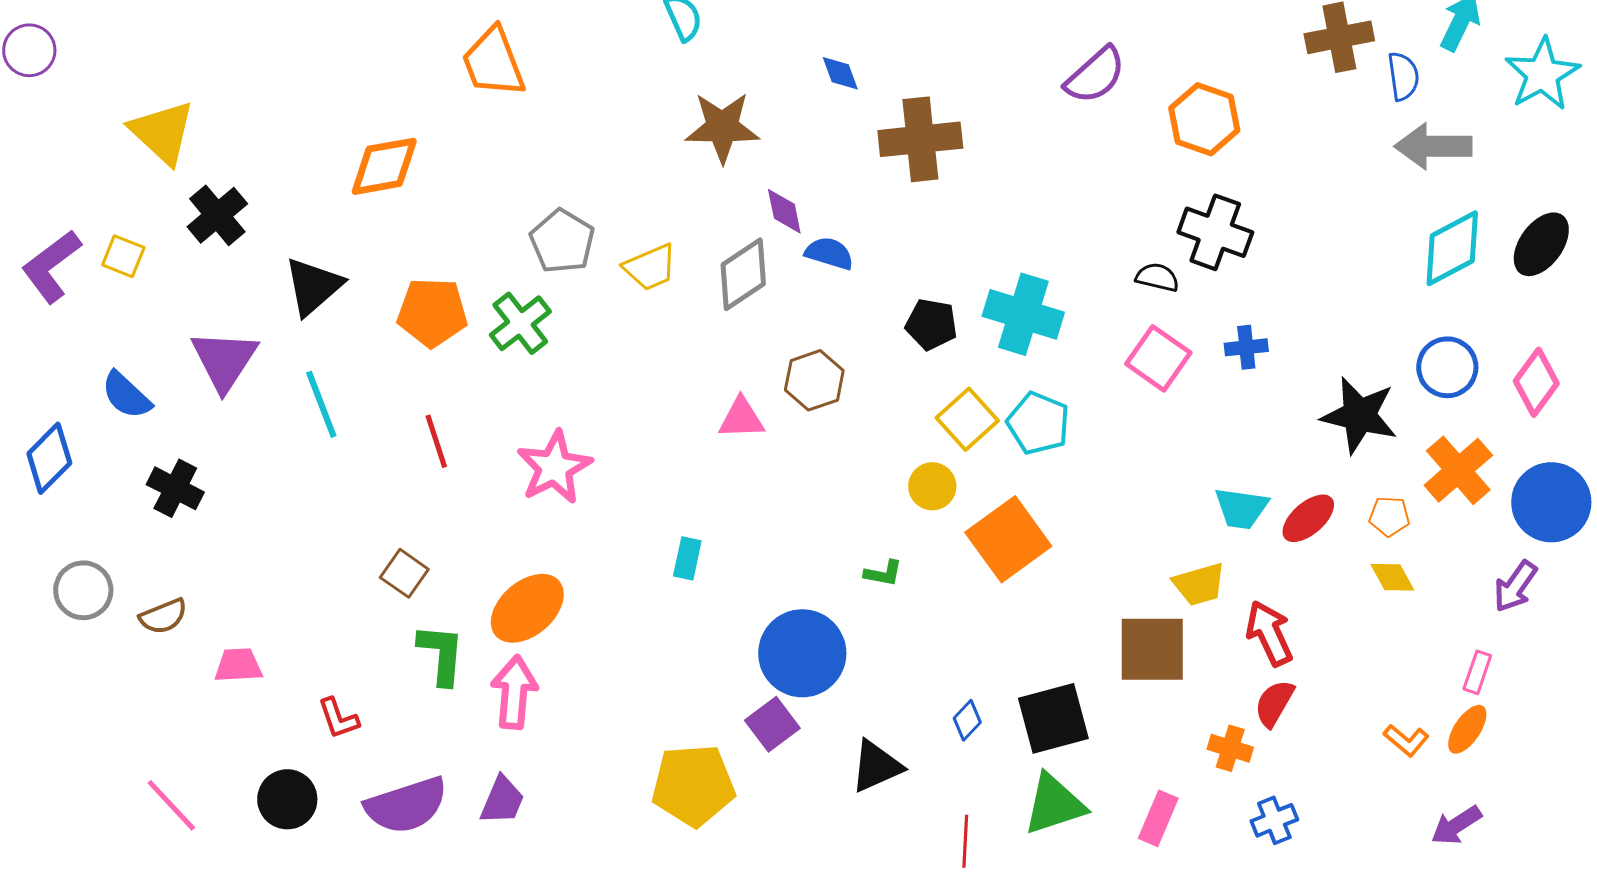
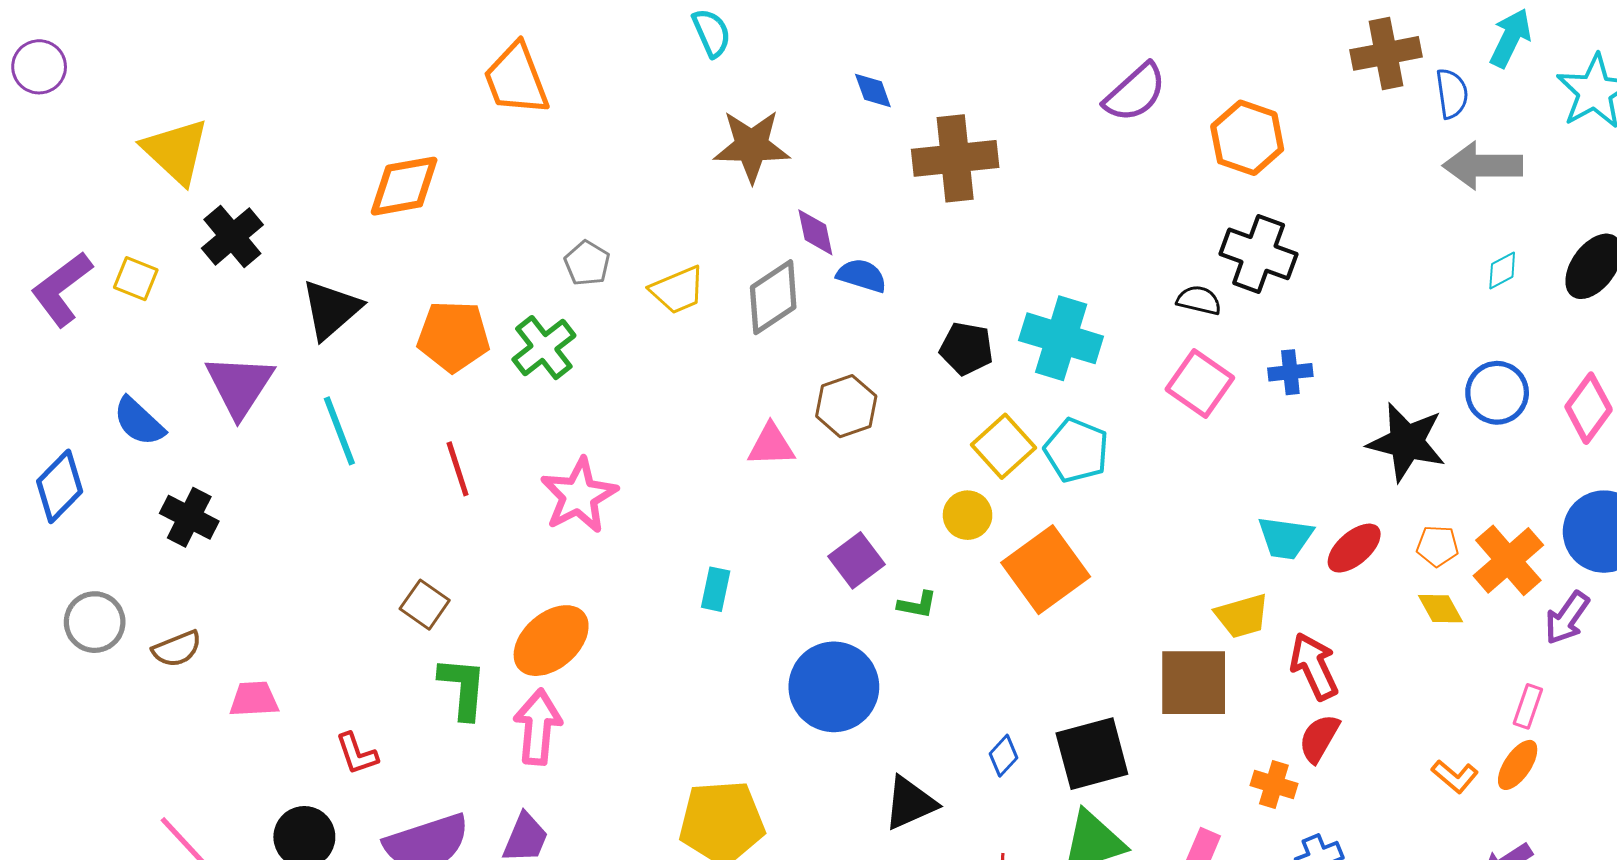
gray pentagon: (562, 241) -> (587, 263), size x0.7
cyan diamond: (1452, 248) -> (1502, 270), size x0.5
orange cross: (1458, 470) -> (1508, 560), moved
purple square: (772, 724) -> (856, 560), moved

